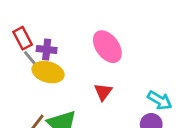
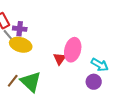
pink ellipse: (107, 47) -> (73, 50), moved, turned 50

